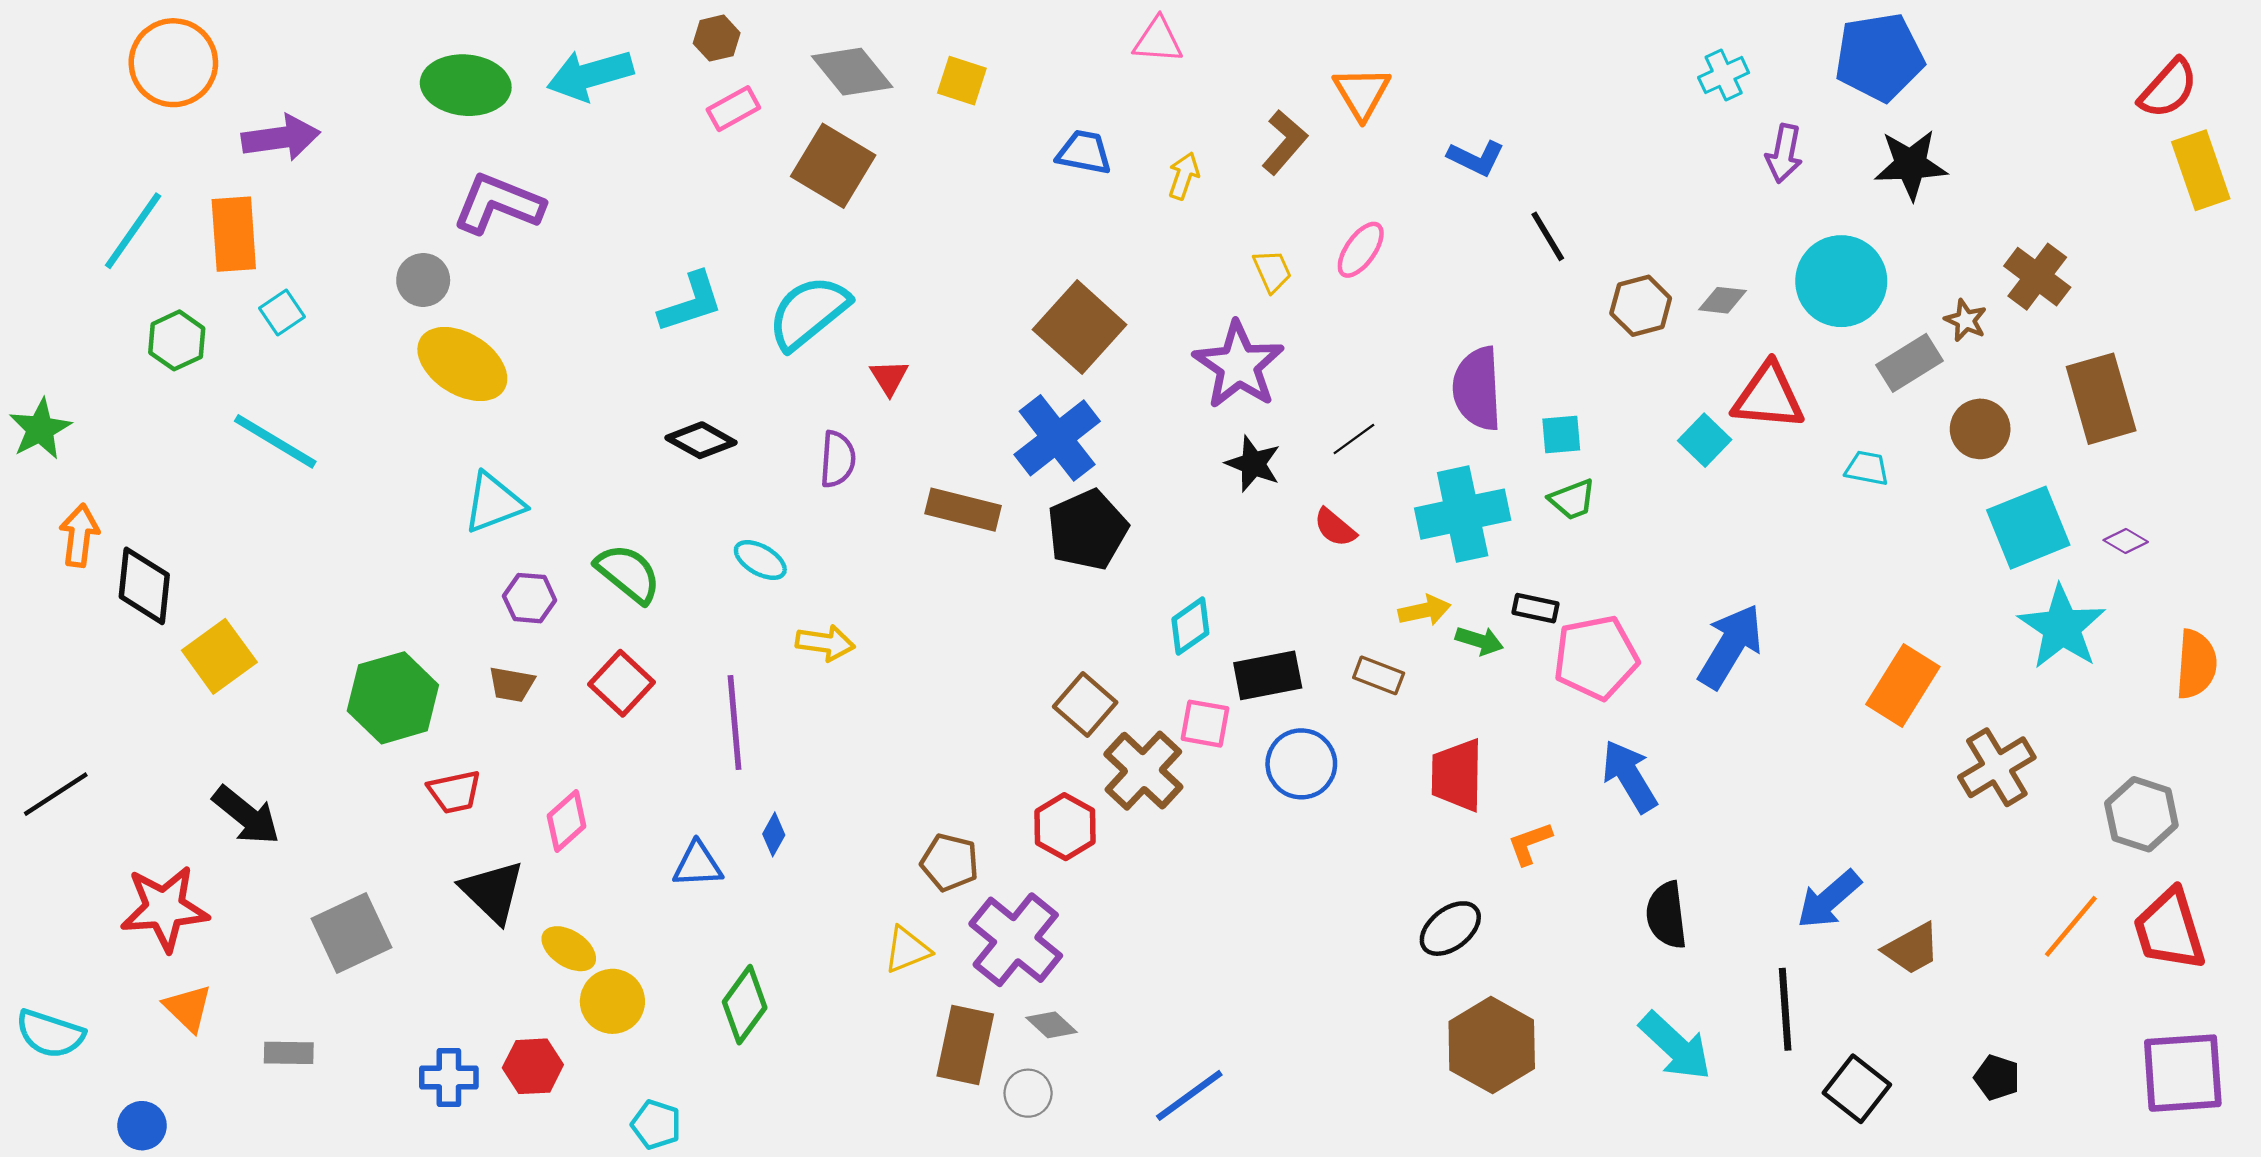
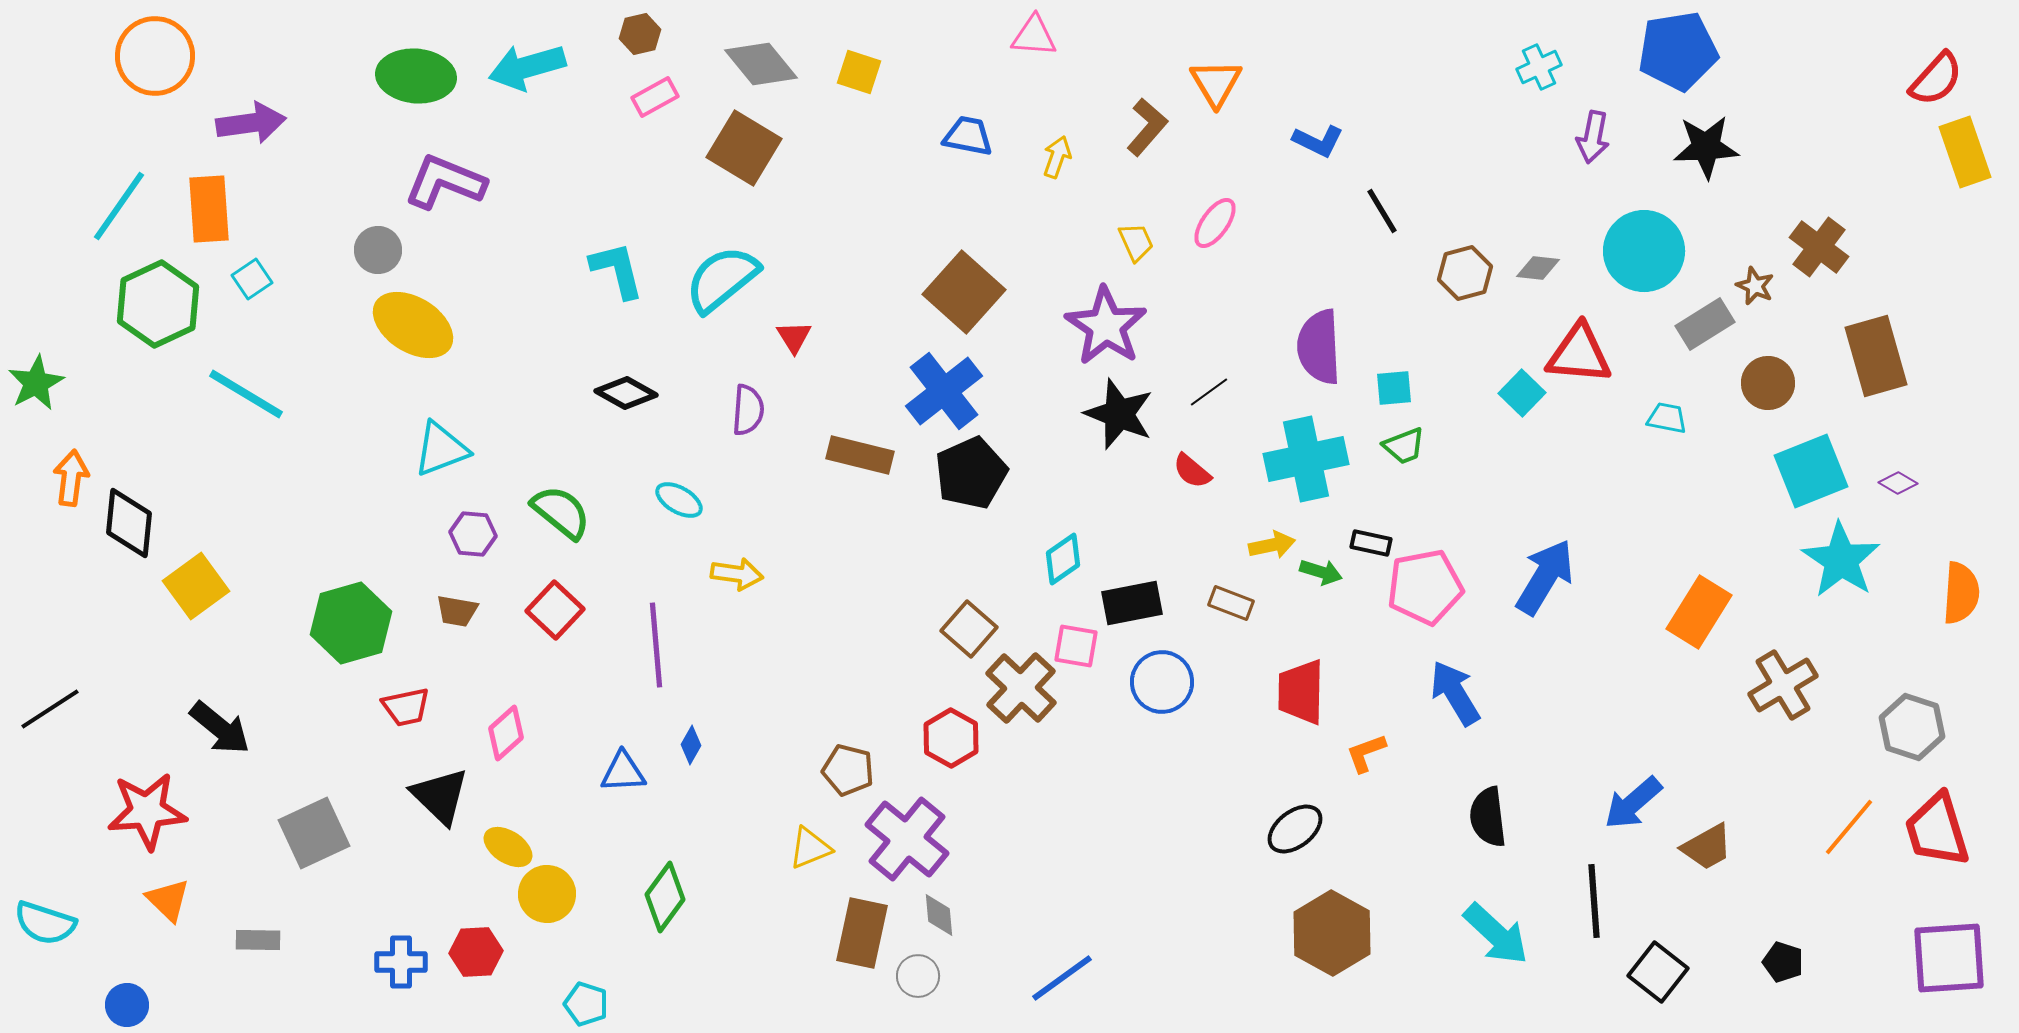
cyan L-shape: (691, 302) -> (617, 270), turned -86
green hexagon: (177, 340) -> (158, 304), size x1.6
black star: (1253, 464) -> (1119, 414), size x1.4
gray diamond: (1052, 1025) -> (939, 915), turned 42

